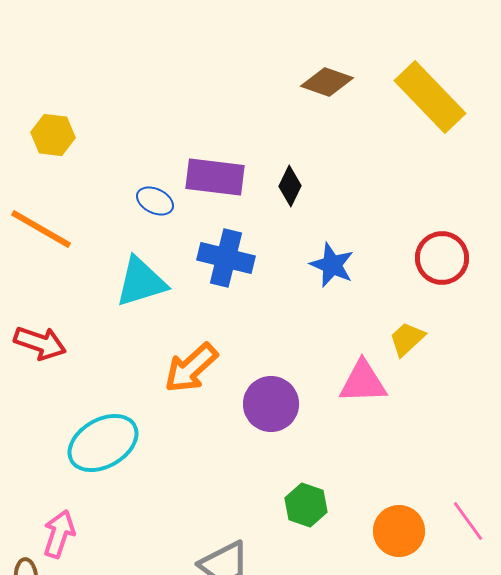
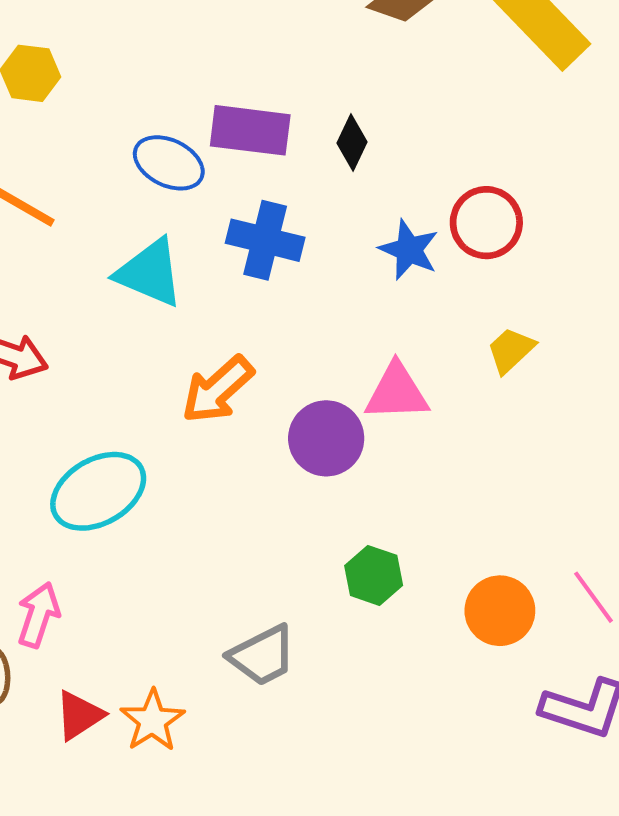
blue ellipse: (155, 201) -> (169, 163), size x1.4
red circle: (442, 258) -> (486, 223), moved
cyan triangle: (141, 282) -> (150, 273), turned 40
pink triangle: (363, 382) -> (397, 392), moved

